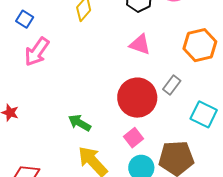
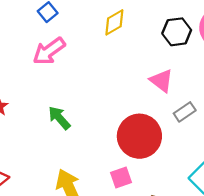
gray rectangle: (172, 85) -> (185, 112), moved
green arrow: (80, 123) -> (59, 118), moved

